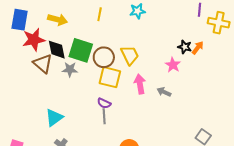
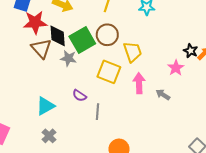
green square: (81, 50) -> (82, 40), turned 35
brown circle: (104, 57) -> (107, 35), moved
purple semicircle: (104, 103) -> (79, 96), moved

